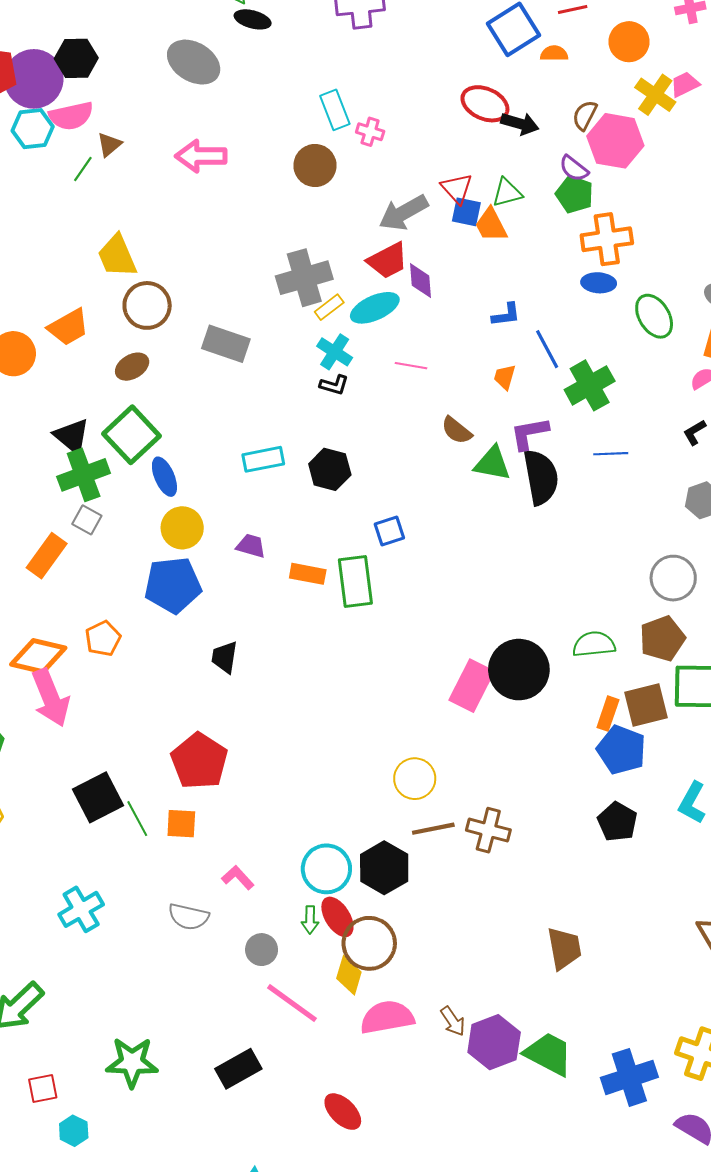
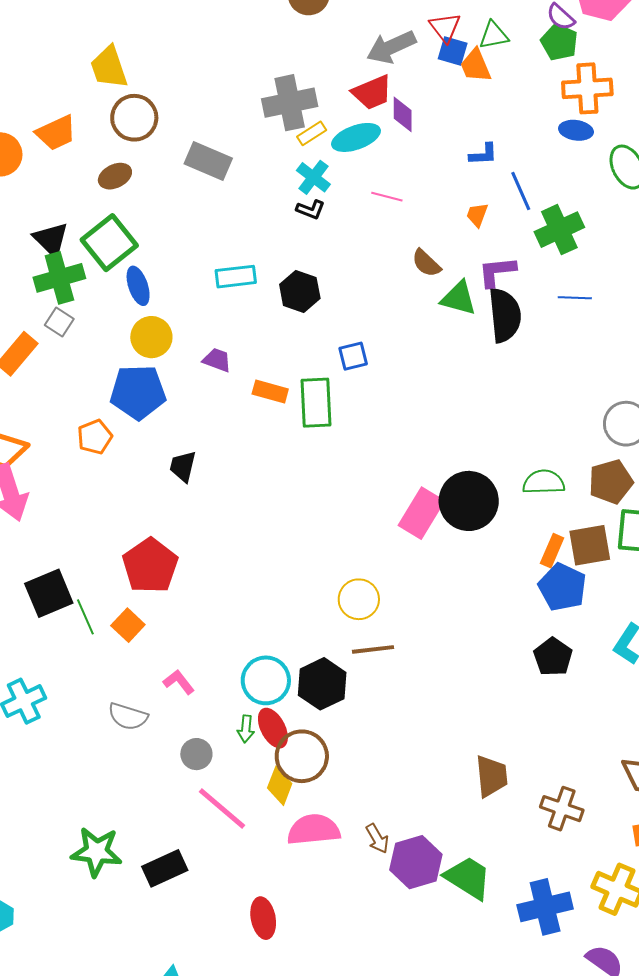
orange pentagon: (103, 639) -> (95, 437), moved
orange square: (181, 824) -> (128, 625), turned 36
brown cross: (488, 830) -> (562, 809), moved
green star: (132, 1062) -> (97, 852), moved
red ellipse: (343, 1112) -> (263, 918), turned 30

